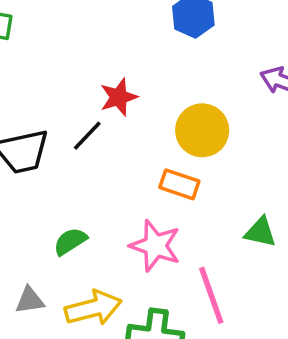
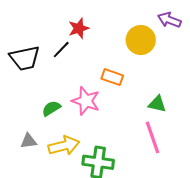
yellow circle: (202, 130) -> (141, 40), moved
pink star: (155, 246) -> (86, 101), moved
pink line: (211, 295) -> (153, 137), moved

